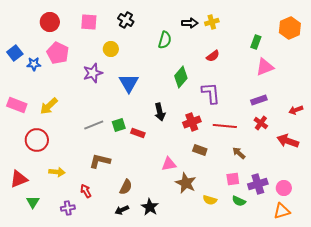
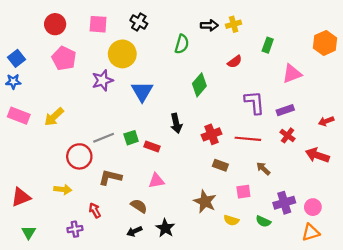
orange hexagon: (290, 28) -> (325, 43), moved
green rectangle: (256, 42) -> (268, 45), moved
yellow circle: (111, 49) -> (122, 54), size x1.6
blue star: (34, 64) -> (13, 81), moved
purple L-shape: (211, 93) -> (254, 102), moved
red circle: (37, 140) -> (79, 156), moved
pink triangle: (169, 164) -> (156, 181), moved
pink square: (233, 179) -> (243, 192), moved
brown semicircle: (126, 187) -> (139, 206), turned -84
green triangle: (33, 202) -> (29, 232), moved

